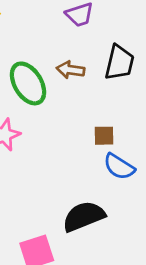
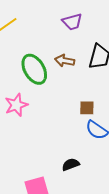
black semicircle: (84, 216) -> (71, 164), size x0.6

